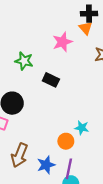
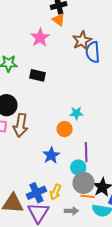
brown arrow: (19, 155) -> (21, 125), moved
purple line: (69, 169) -> (86, 152), moved

